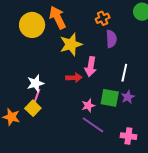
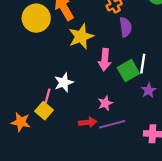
red arrow: (74, 78) -> (88, 122), moved
white star: (35, 83) -> (64, 82), moved
green square: (110, 98) -> (128, 71), moved, turned -36
purple line: (93, 125) -> (112, 124), turned -45

